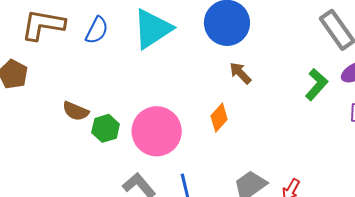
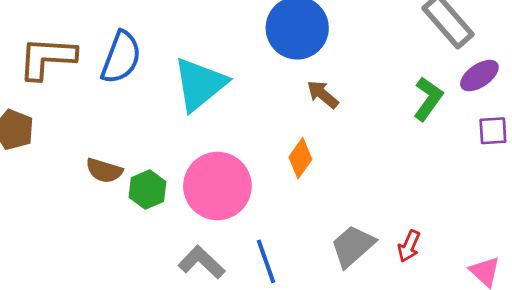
cyan triangle: (153, 29) -> (200, 84), moved
blue semicircle: (97, 30) -> (121, 57), size x1.4

